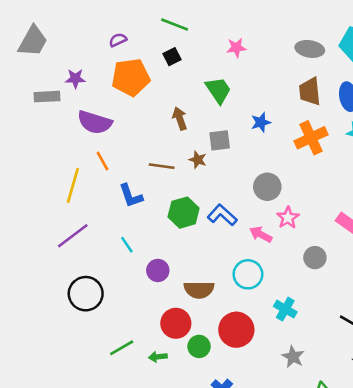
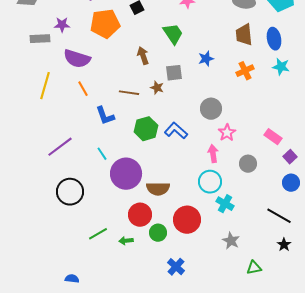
orange cross: (311, 138) -> (245, 71), size x0.7
yellow line: (73, 185) -> (45, 86), moved
pink arrow: (261, 234) -> (213, 154), moved, turned 54
purple circle: (158, 270) -> (126, 174), size x1.8
cyan circle: (248, 274) -> (210, 182), moved

